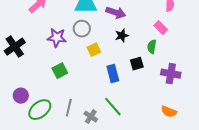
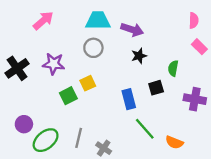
pink rectangle: (161, 28) -> (199, 47), moved
purple star: (57, 38) -> (54, 64), moved
yellow square: (94, 50) -> (88, 83), moved
green line: (113, 107) -> (145, 129), moved
orange semicircle: (169, 112) -> (174, 142), moved

